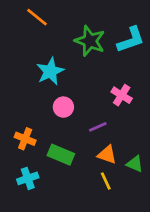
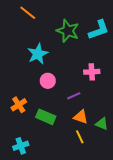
pink cross: (122, 95) -> (92, 72), turned -35
orange cross: (25, 139) -> (19, 105), turned 35
cyan cross: (28, 178) -> (21, 146), moved

